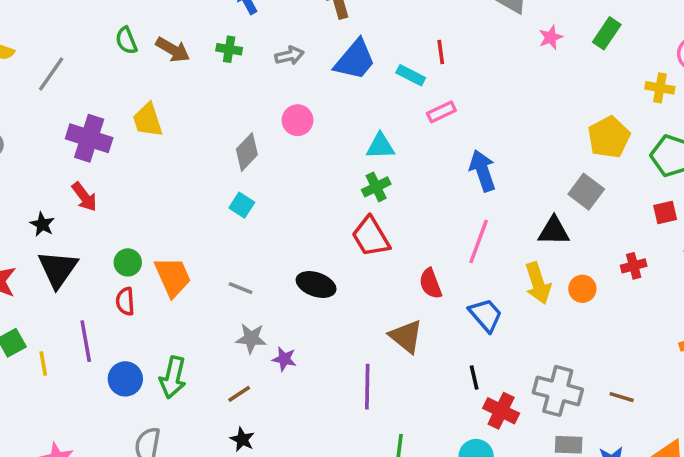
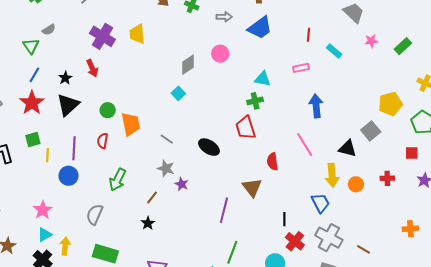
cyan rectangle: (411, 75) -> (334, 51), moved
pink line: (479, 241) -> (305, 144), turned -65
red semicircle: (125, 301) -> (103, 141), moved
blue trapezoid: (486, 315) -> (320, 203), moved
blue circle: (125, 379) -> (69, 176), moved
brown line: (239, 394) -> (152, 198), turned -32

